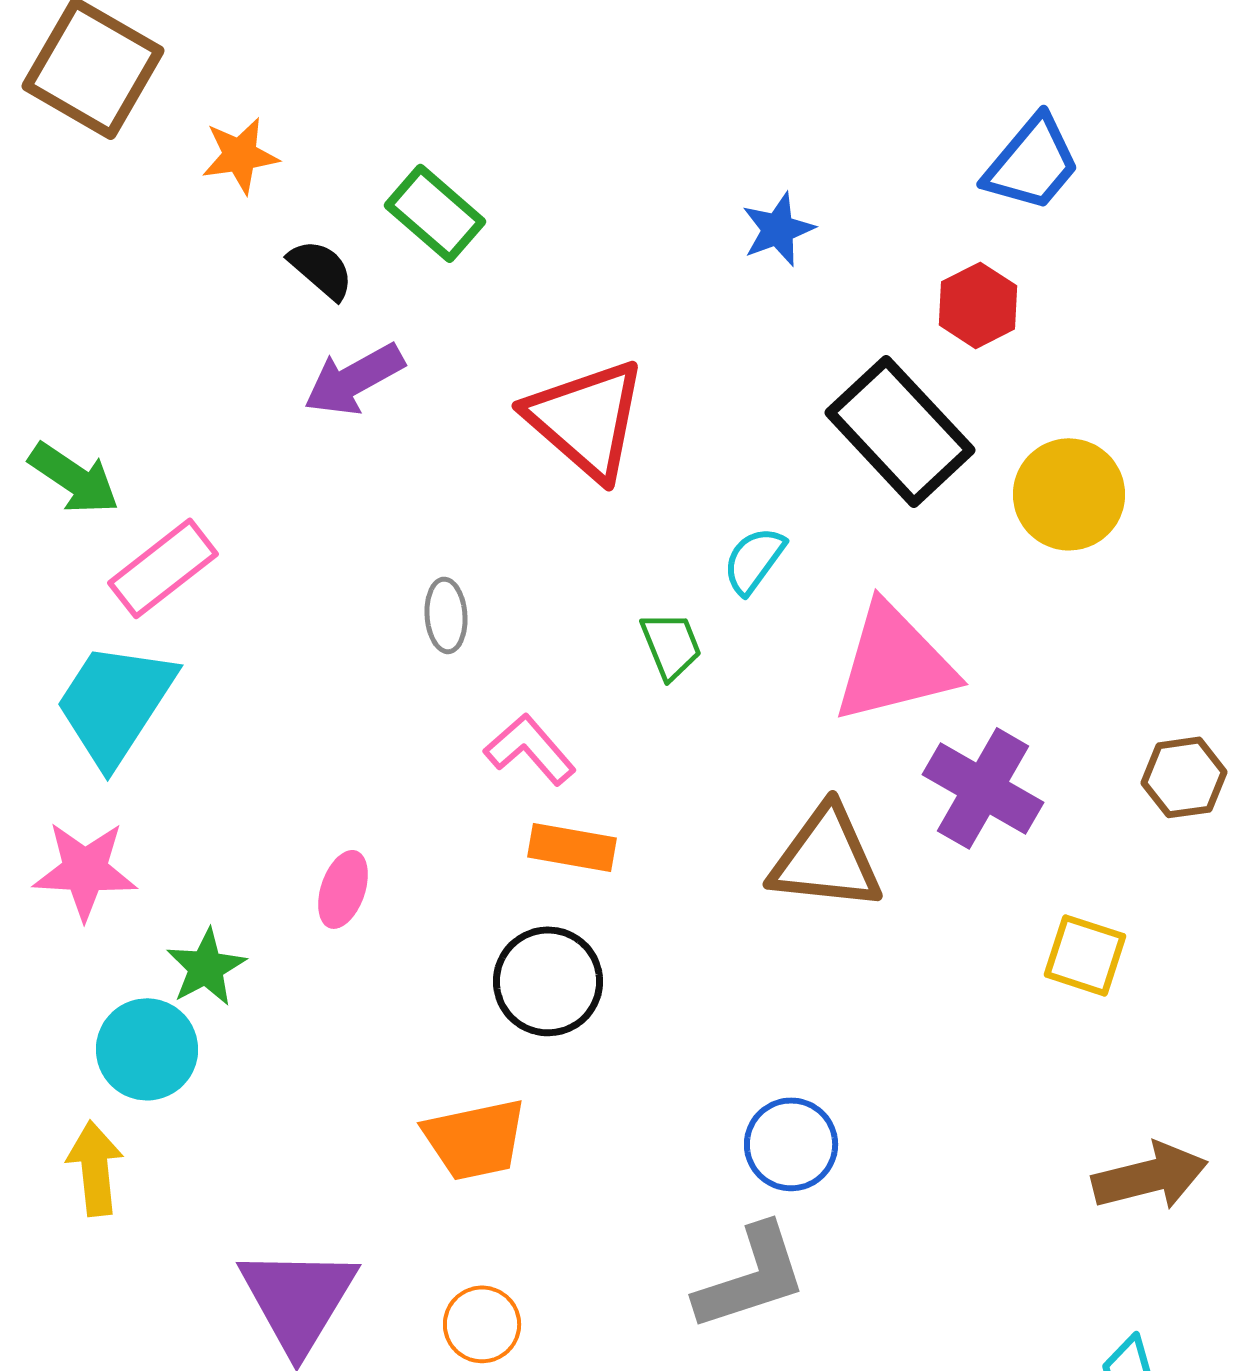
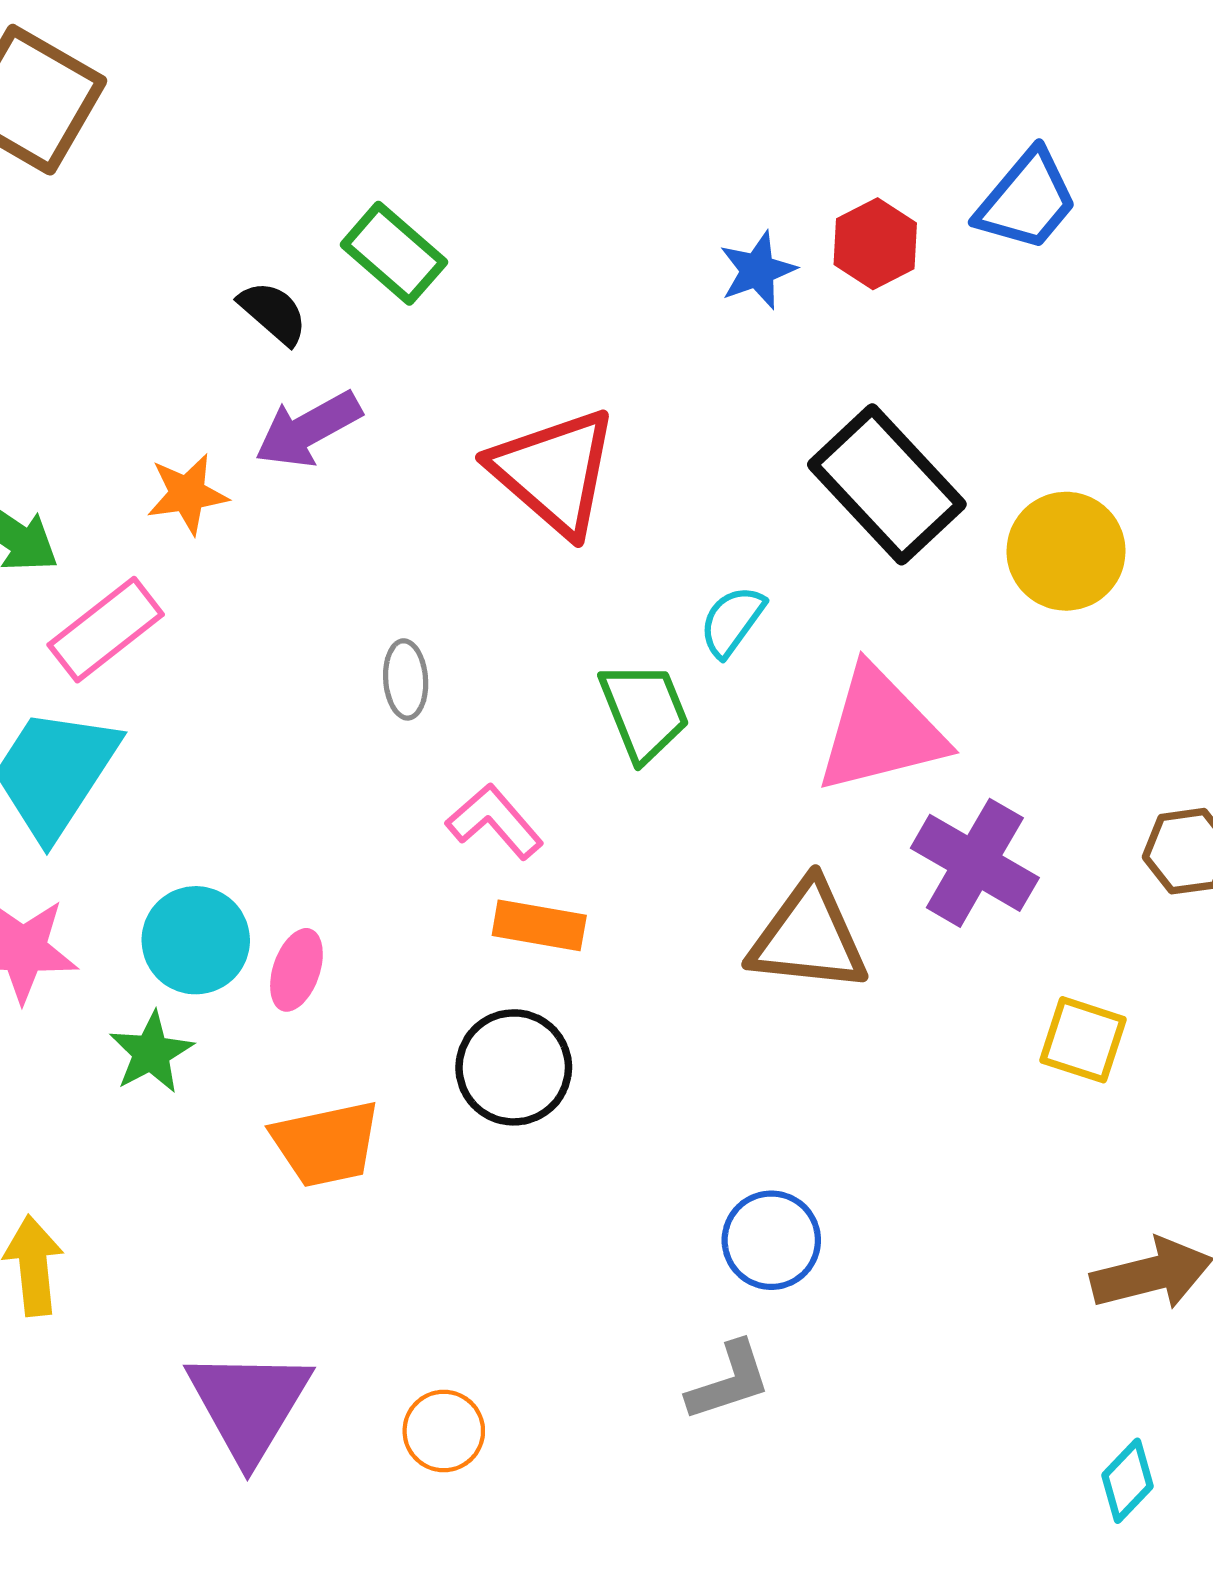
orange star: (240, 155) -> (187, 494), moved
red hexagon: (978, 305) -> (875, 244), moved
green trapezoid: (671, 645) -> (644, 711), size x1.4
cyan circle: (147, 1049) -> (196, 940), moved
orange trapezoid: (475, 1139) -> (326, 1144), moved
gray L-shape: (751, 1277) -> (729, 1381), size x0.7

